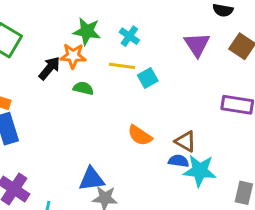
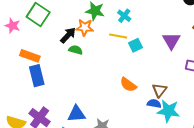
purple triangle: (197, 45) -> (171, 41), moved
green semicircle: (83, 88) -> (76, 50), moved
brown triangle: (185, 141) -> (160, 90), turned 35
blue triangle: (92, 179) -> (76, 114), moved

